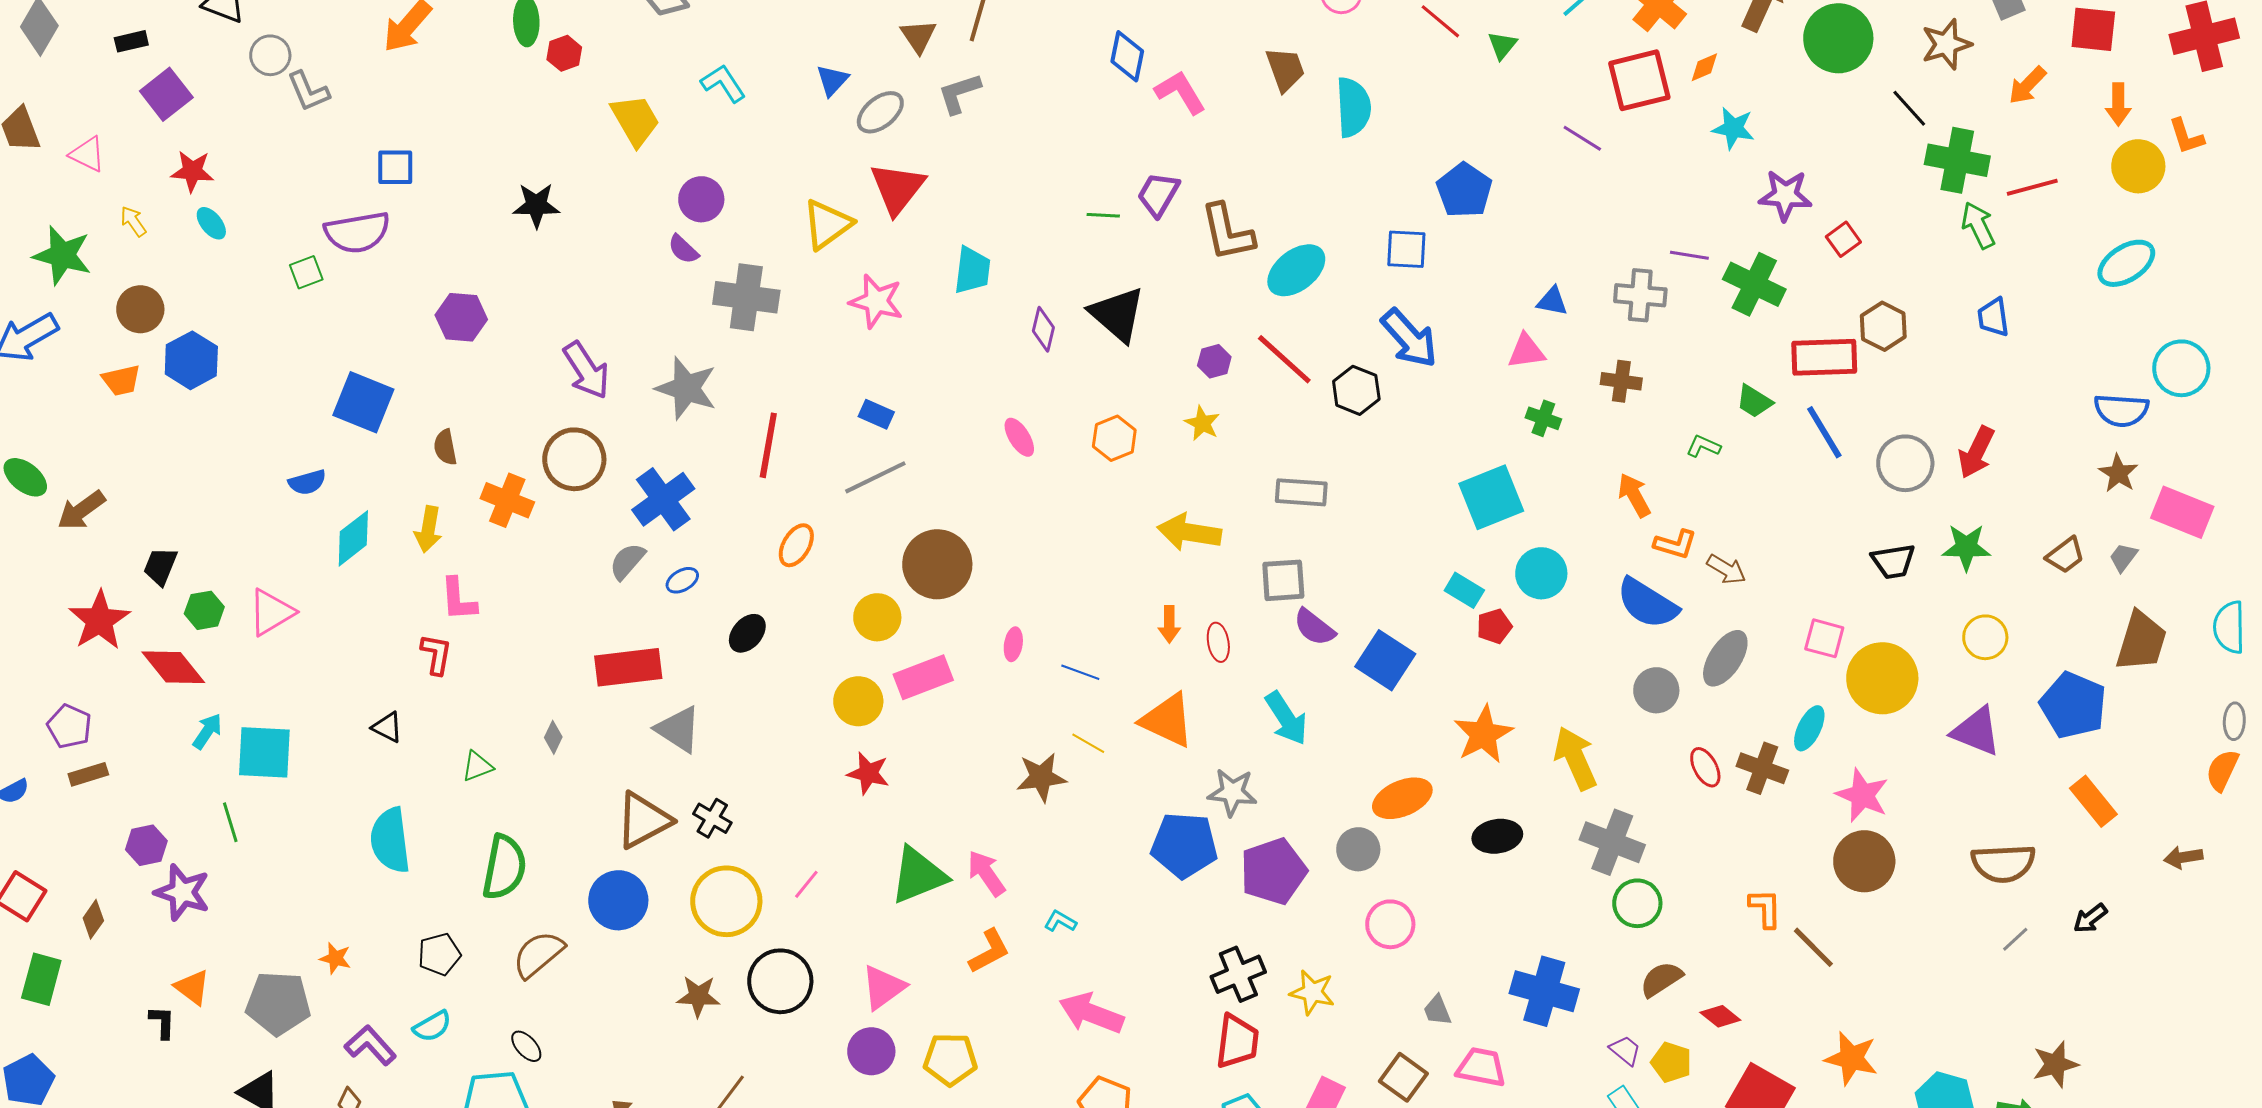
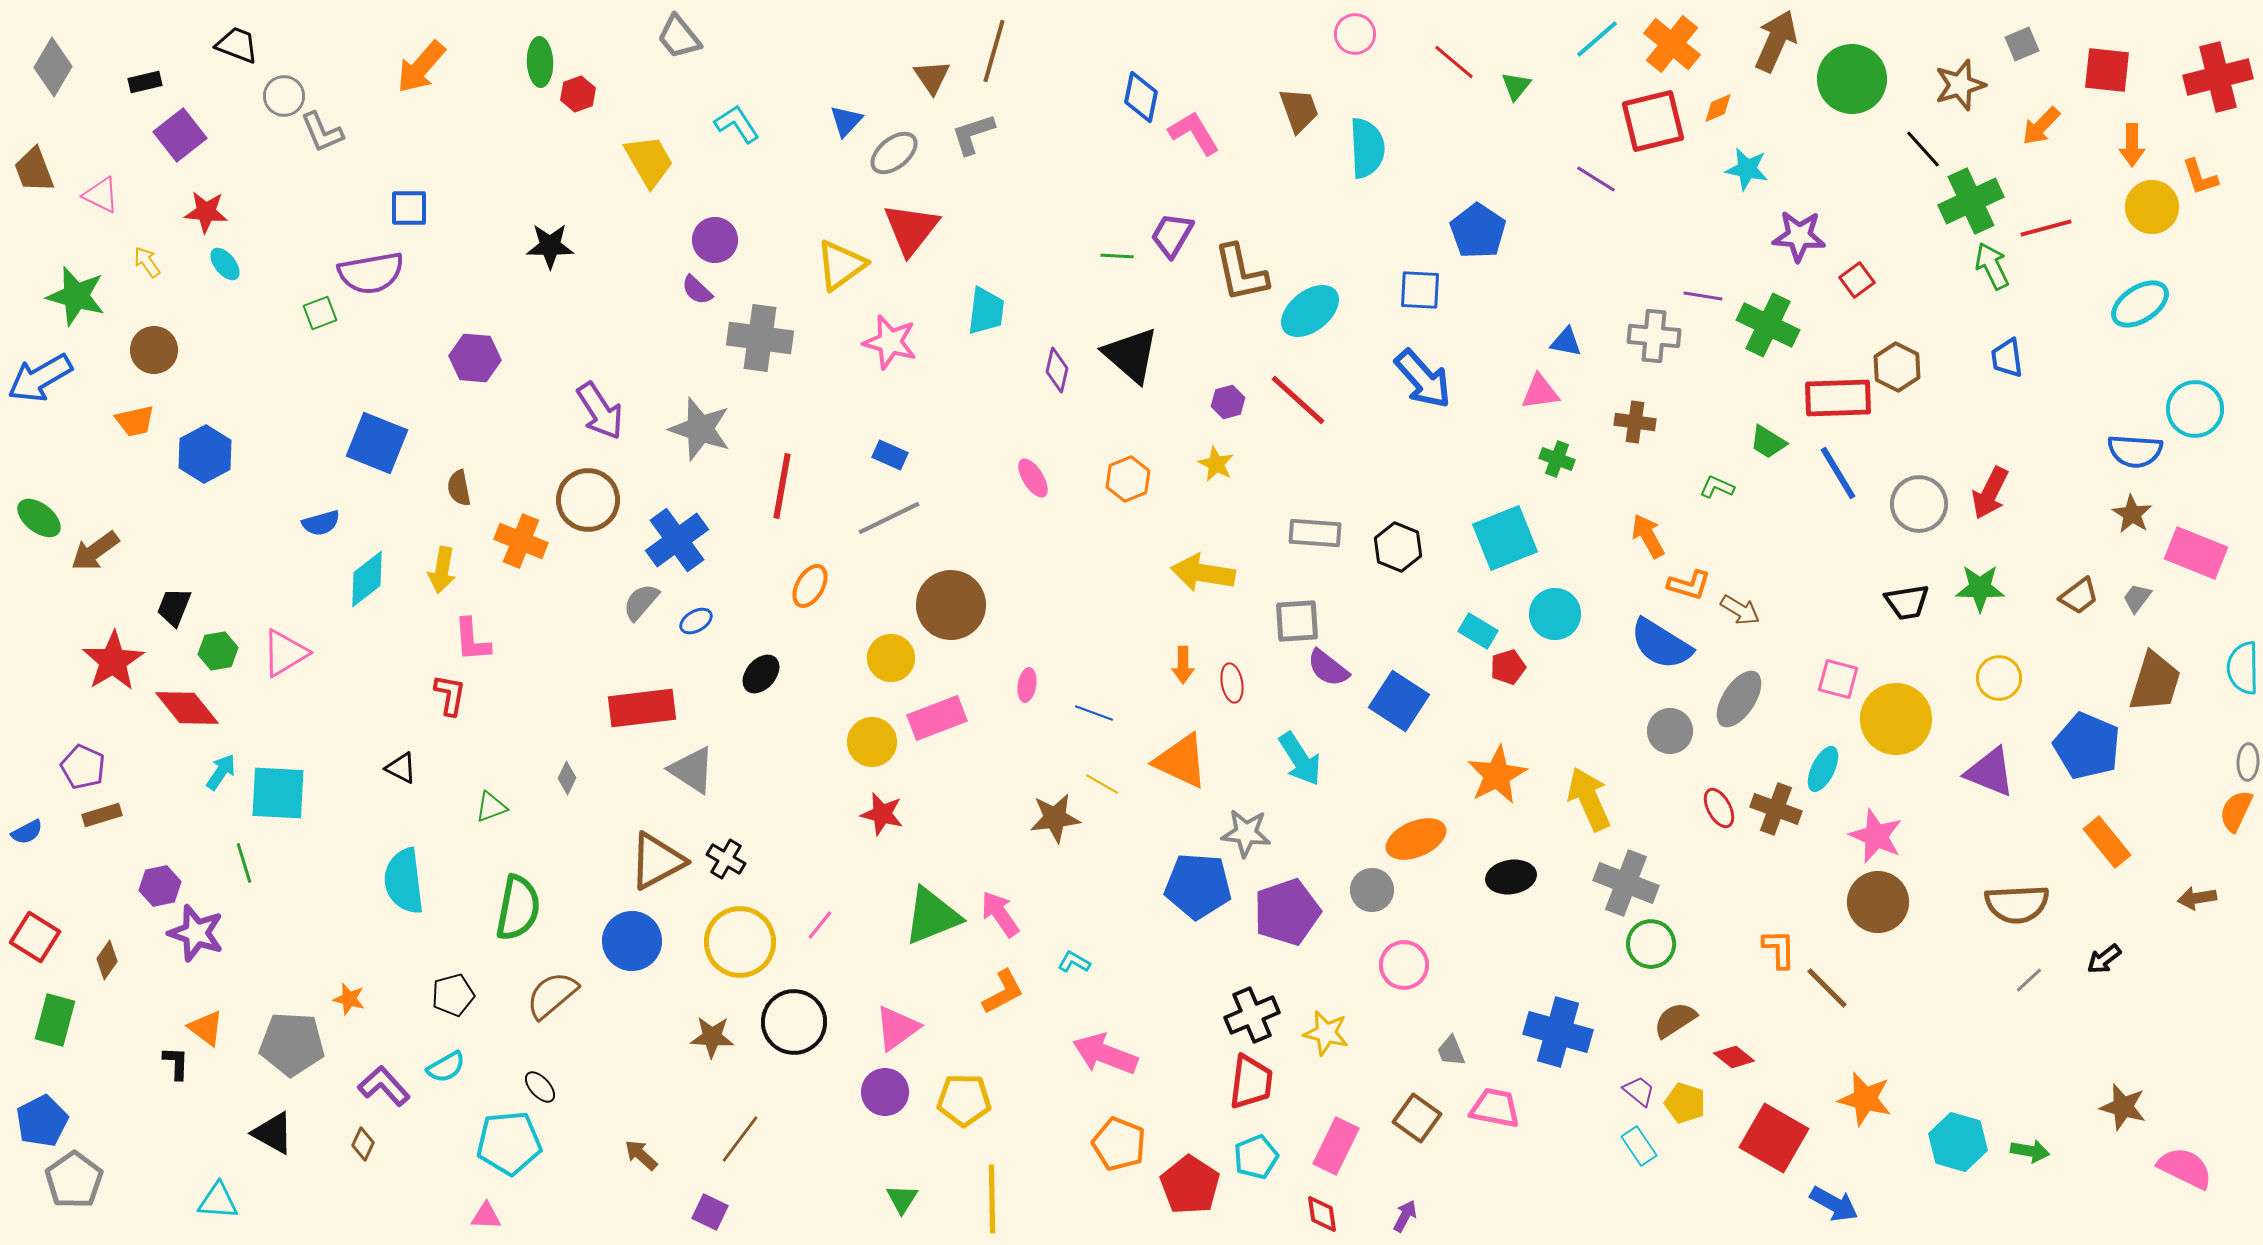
green cross: (1957, 160) -> (1971, 201), turned -36
blue hexagon: (191, 360) -> (205, 454), moved
black hexagon: (1356, 390) -> (1398, 547), moved
brown star: (2055, 1064) -> (2123, 1107), moved, turned 30

